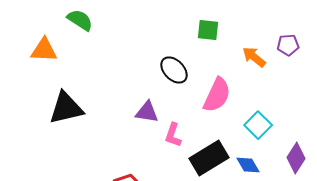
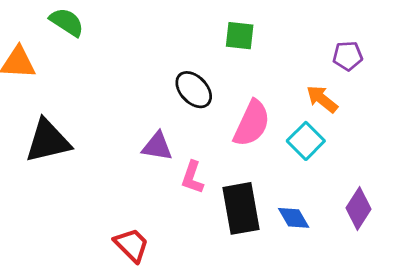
orange arrow: (254, 57) -> (322, 99), moved
cyan square: (258, 125) -> (306, 141), moved
black rectangle: (209, 158) -> (241, 208), turned -69

